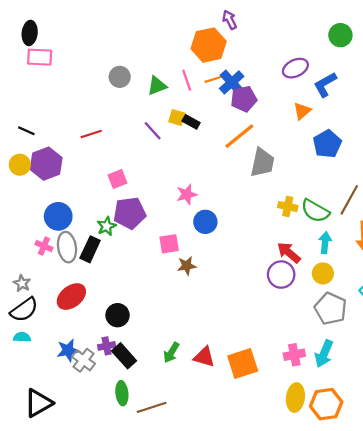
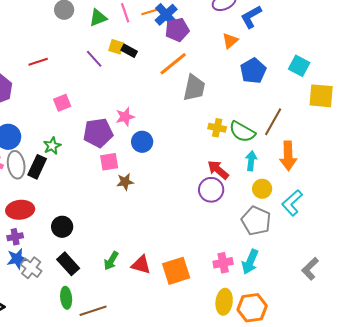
purple pentagon: (130, 213) -> (98, 133), moved
yellow circle: (323, 273) -> (262, 189), moved
red ellipse: (71, 297) -> (20, 210), turned 32
purple cross: (107, 346) -> (15, 237), moved

